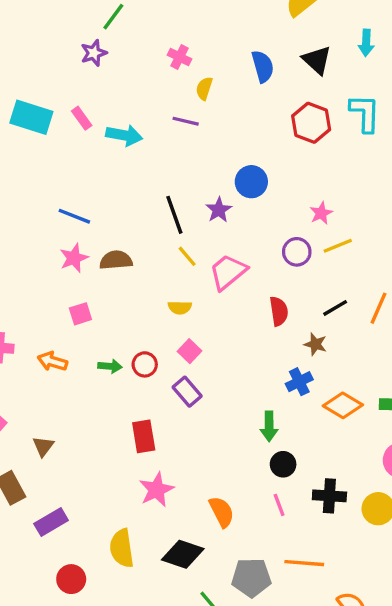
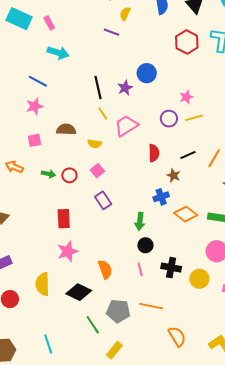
cyan arrow: (124, 135) -> (58, 53), moved
brown semicircle: (116, 260) -> (66, 129), moved
purple rectangle: (187, 392) -> (103, 200), moved

